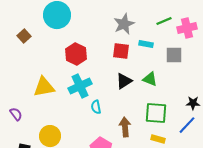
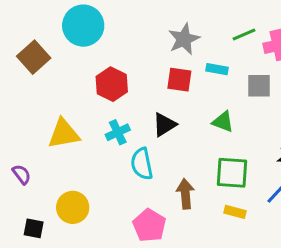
brown square: (24, 36) -> (34, 57), size x1.5
black triangle: (124, 81) -> (164, 125), moved
cyan cross: (80, 86) -> (118, 132), size x0.7
cyan semicircle: (96, 107) -> (142, 164), size x1.5

